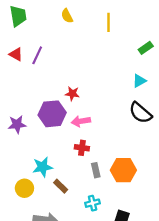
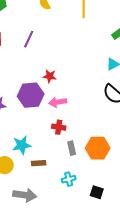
purple line: (37, 55) -> (29, 39), moved
brown rectangle: (61, 186) -> (39, 163), turned -48

